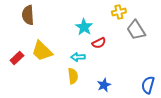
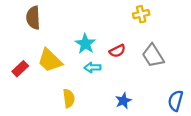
cyan star: (84, 27) -> (85, 44), moved
gray trapezoid: (136, 30) -> (153, 56), moved
yellow semicircle: (73, 76) -> (69, 98), moved

